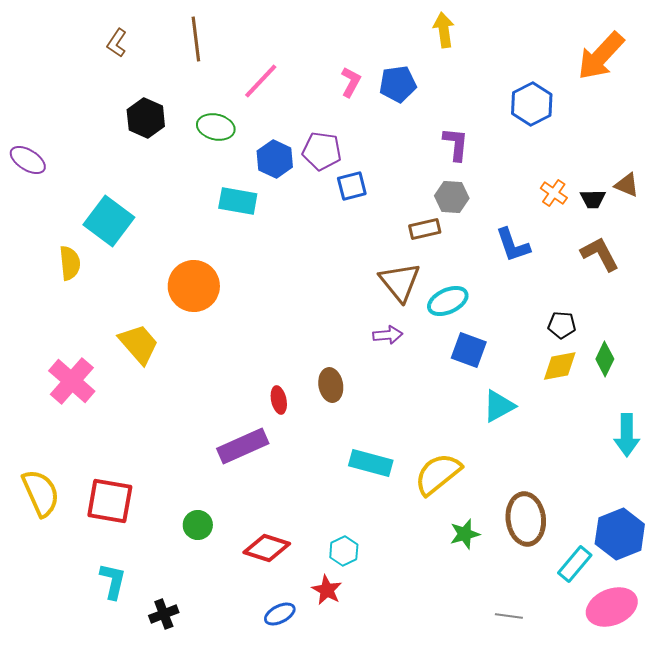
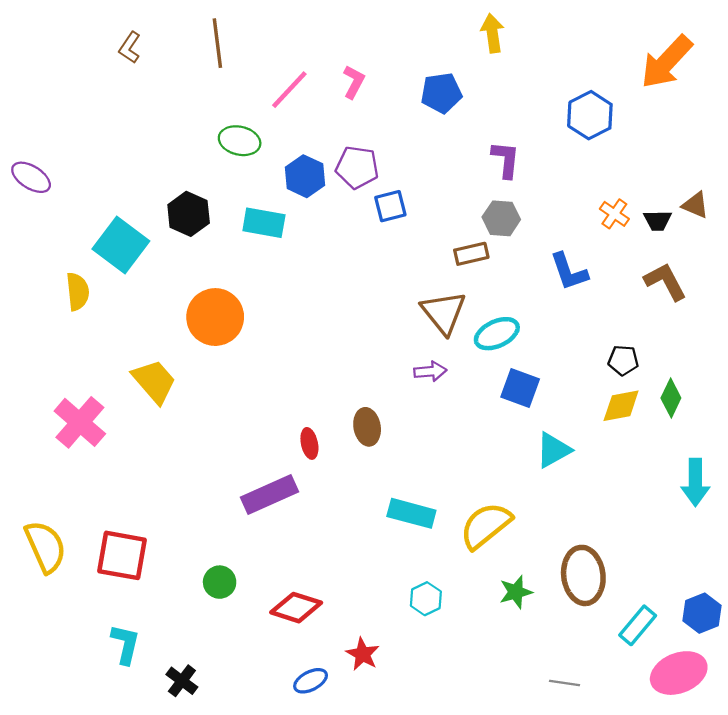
pink L-shape: (351, 82) -> (354, 82), moved
black hexagon: (146, 118) -> (189, 214), moved
blue hexagon: (620, 534) -> (702, 613), moved, size x0.7
cyan hexagon: (344, 551) -> (426, 599), moved
black cross: (164, 614) -> (182, 681), turned -32

